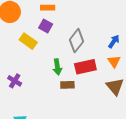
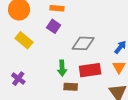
yellow rectangle: (28, 41) -> (24, 40), moved
gray diamond: (76, 41) -> (83, 43), turned 50

